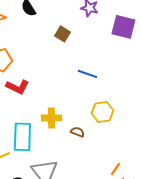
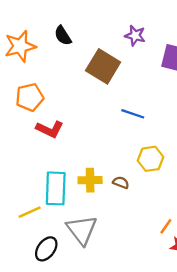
brown square: (62, 34) -> (103, 66), size x1.8
yellow cross: (51, 118) -> (90, 180), moved

